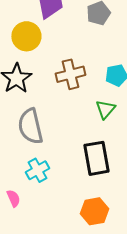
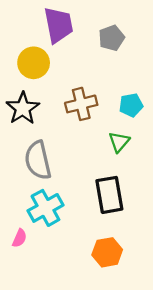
cyan cross: (37, 170) -> (45, 208), size x1.4
pink semicircle: (13, 198) -> (19, 238), turned 48

